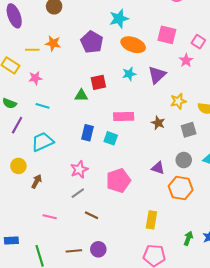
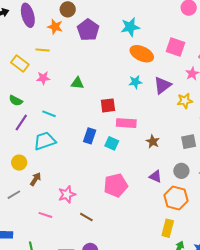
purple pentagon: (92, 42) -> (88, 30), moved
orange star: (53, 43) -> (55, 27), moved
red square: (98, 82) -> (108, 105), moved
green triangle: (81, 95) -> (77, 83), moved
yellow star: (178, 101) -> (185, 101), moved
cyan line: (43, 106) -> (49, 114), moved
brown star: (158, 123) -> (153, 141), moved
pink star: (79, 169) -> (67, 194), moved
gray line: (78, 193) -> (14, 195), moved
yellow rectangle: (151, 220) -> (168, 228), moved

